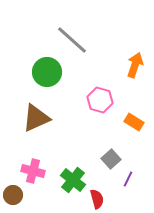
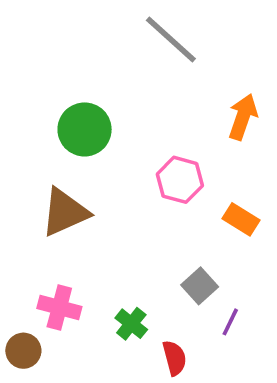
gray line: (72, 40) -> (171, 40), moved
green cross: (73, 180) -> (131, 324), size x0.7

